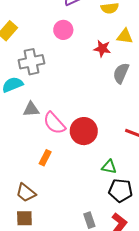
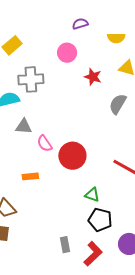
red star: (102, 49) -> (93, 77), moved
pink semicircle: (54, 123) -> (45, 144), size x0.7
orange rectangle: (45, 158) -> (30, 176), turned 49

